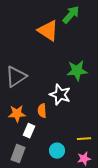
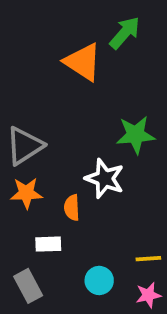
orange star: (17, 114) -> (26, 193), moved
white rectangle: (29, 131) -> (48, 244), turned 64
gray rectangle: (18, 154) -> (28, 286), turned -48

